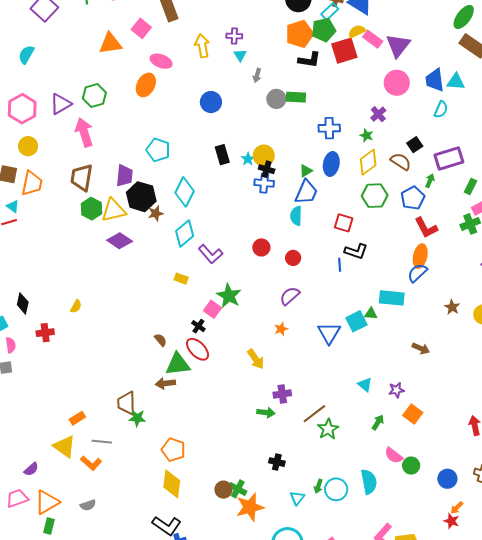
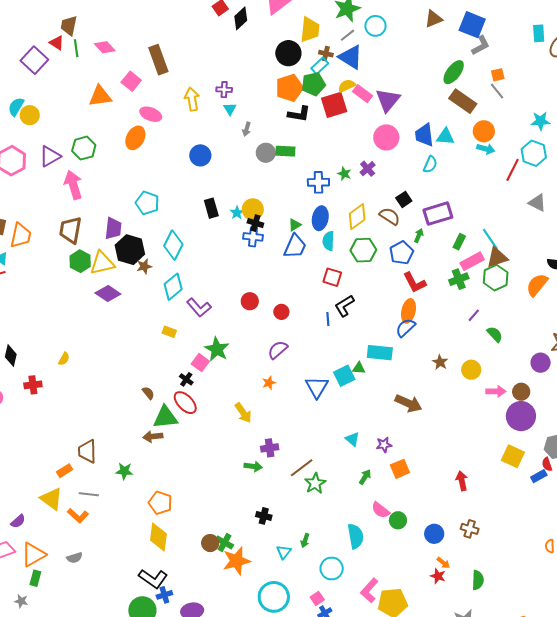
green star: (367, 135) -> (344, 174), moved
yellow circle: (28, 146) -> (30, 115), moved
cyan semicircle: (296, 216) -> (328, 241), moved
black L-shape: (356, 251) -> (344, 306), turned 130
brown arrow: (421, 348) -> (408, 403), size x1.5
brown trapezoid: (127, 403) -> (87, 451), moved
orange square: (413, 414) -> (400, 469), turned 30
cyan circle: (336, 489) -> (332, 569), moved
orange arrow: (457, 508) -> (443, 563), turned -96

